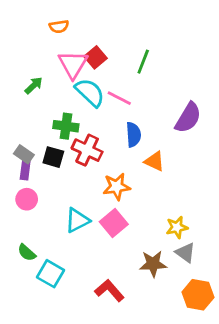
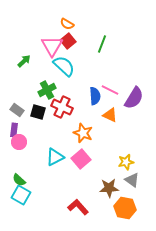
orange semicircle: (59, 26) -> (67, 24), moved, turned 40
pink line: (119, 98) -> (110, 90), moved
purple semicircle: (188, 118) -> (134, 98), moved
green cross: (66, 126) -> (47, 90), turned -36
purple rectangle: (25, 170) -> (14, 130), moved
orange star: (117, 187) -> (83, 133), turned 30
cyan square: (51, 274) -> (21, 195), moved
orange hexagon: (198, 295) -> (125, 208), moved

